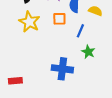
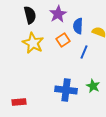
orange square: (59, 19) -> (63, 40), turned -32
green star: (88, 52) -> (93, 86), moved

